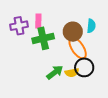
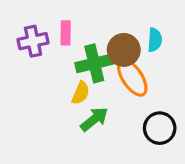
green cross: (43, 38) -> (94, 63), moved
black circle: (84, 67) -> (160, 128), moved
yellow semicircle: (72, 73) -> (81, 93), moved, turned -56

